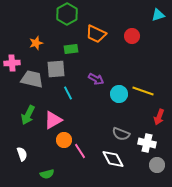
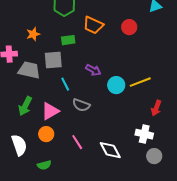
yellow line: (143, 91) -> (140, 82), turned -40
gray semicircle: (121, 134) -> (81, 105), moved
orange circle: (64, 140) -> (46, 134), moved
white semicircle: (22, 154) -> (19, 145), size x1.5

